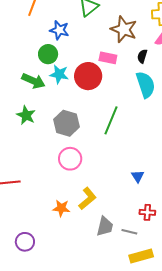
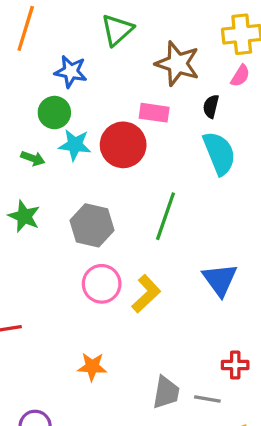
green arrow: (33, 81) -> (33, 158), size x0.6
blue triangle: (138, 176) -> (220, 280), moved, size x1.6
yellow L-shape: (87, 199) -> (146, 294), moved

